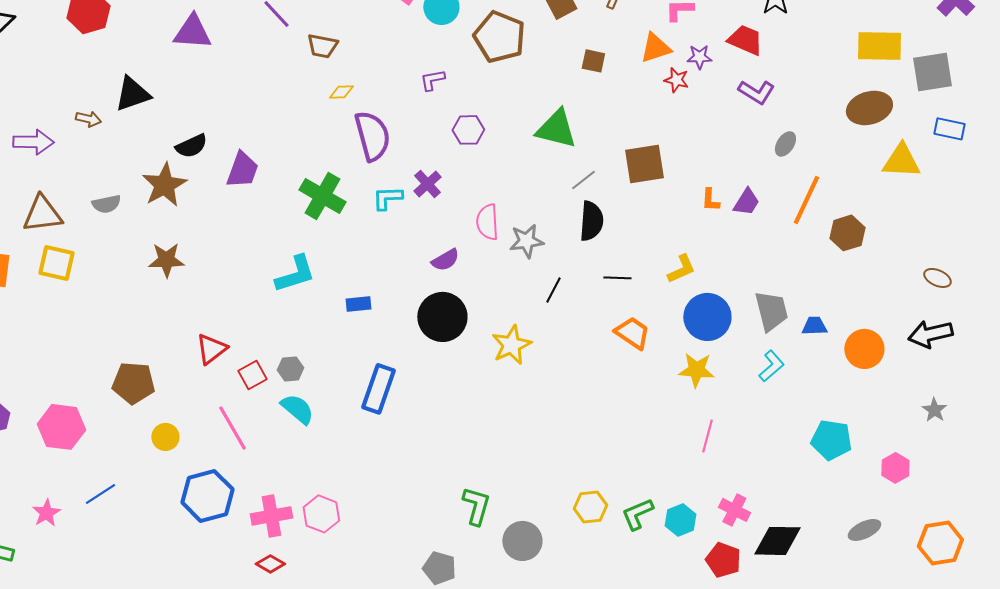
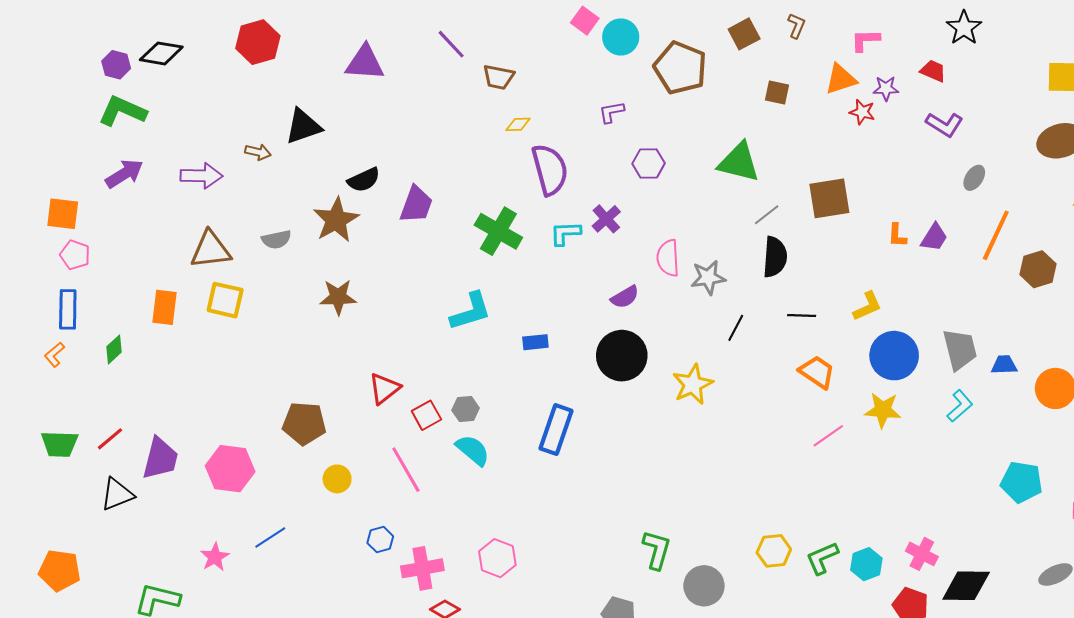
red trapezoid: (745, 40) -> (933, 71), size x0.7
pink line: (707, 436) -> (828, 436), moved, turned 40
blue hexagon: (207, 496) -> (380, 540), size x0.5
pink cross: (271, 516) -> (422, 568), moved

